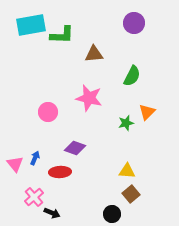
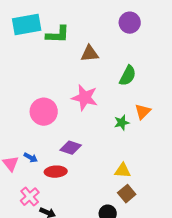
pink circle: (48, 112) -> (44, 112), size x1.4
blue arrow: (35, 158) -> (31, 158), turned 96

